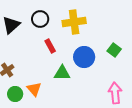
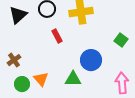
blue circle: (84, 57) -> (91, 60), moved
green triangle: (62, 73) -> (73, 79), moved

